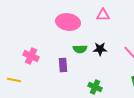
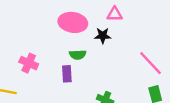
green semicircle: (80, 49) -> (78, 55), moved
black star: (100, 49) -> (103, 36), moved

